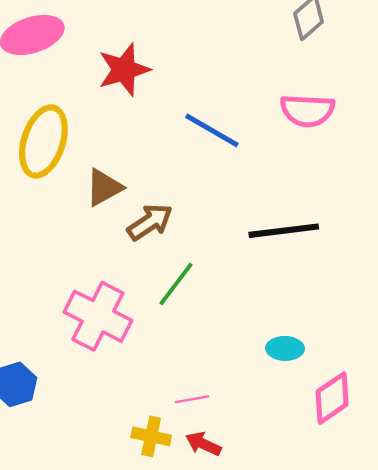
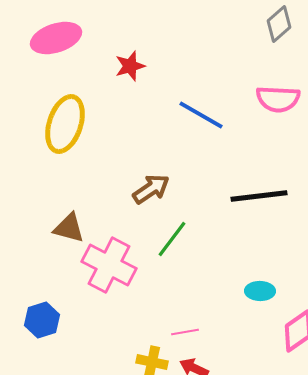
red star: (124, 70) -> (130, 66), size x0.7
brown triangle: (104, 187) -> (69, 228), moved, turned 44

